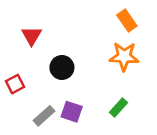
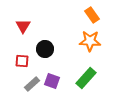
red square: (15, 84) -> (22, 61), moved, turned 32
green rectangle: (119, 108) -> (86, 78), size x1.5

